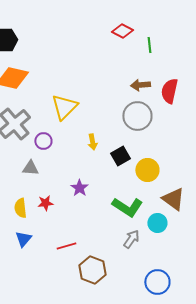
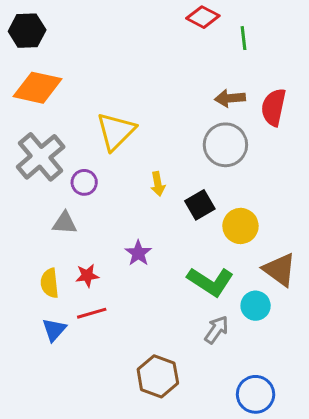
red line: (66, 246) -> (92, 313), moved

